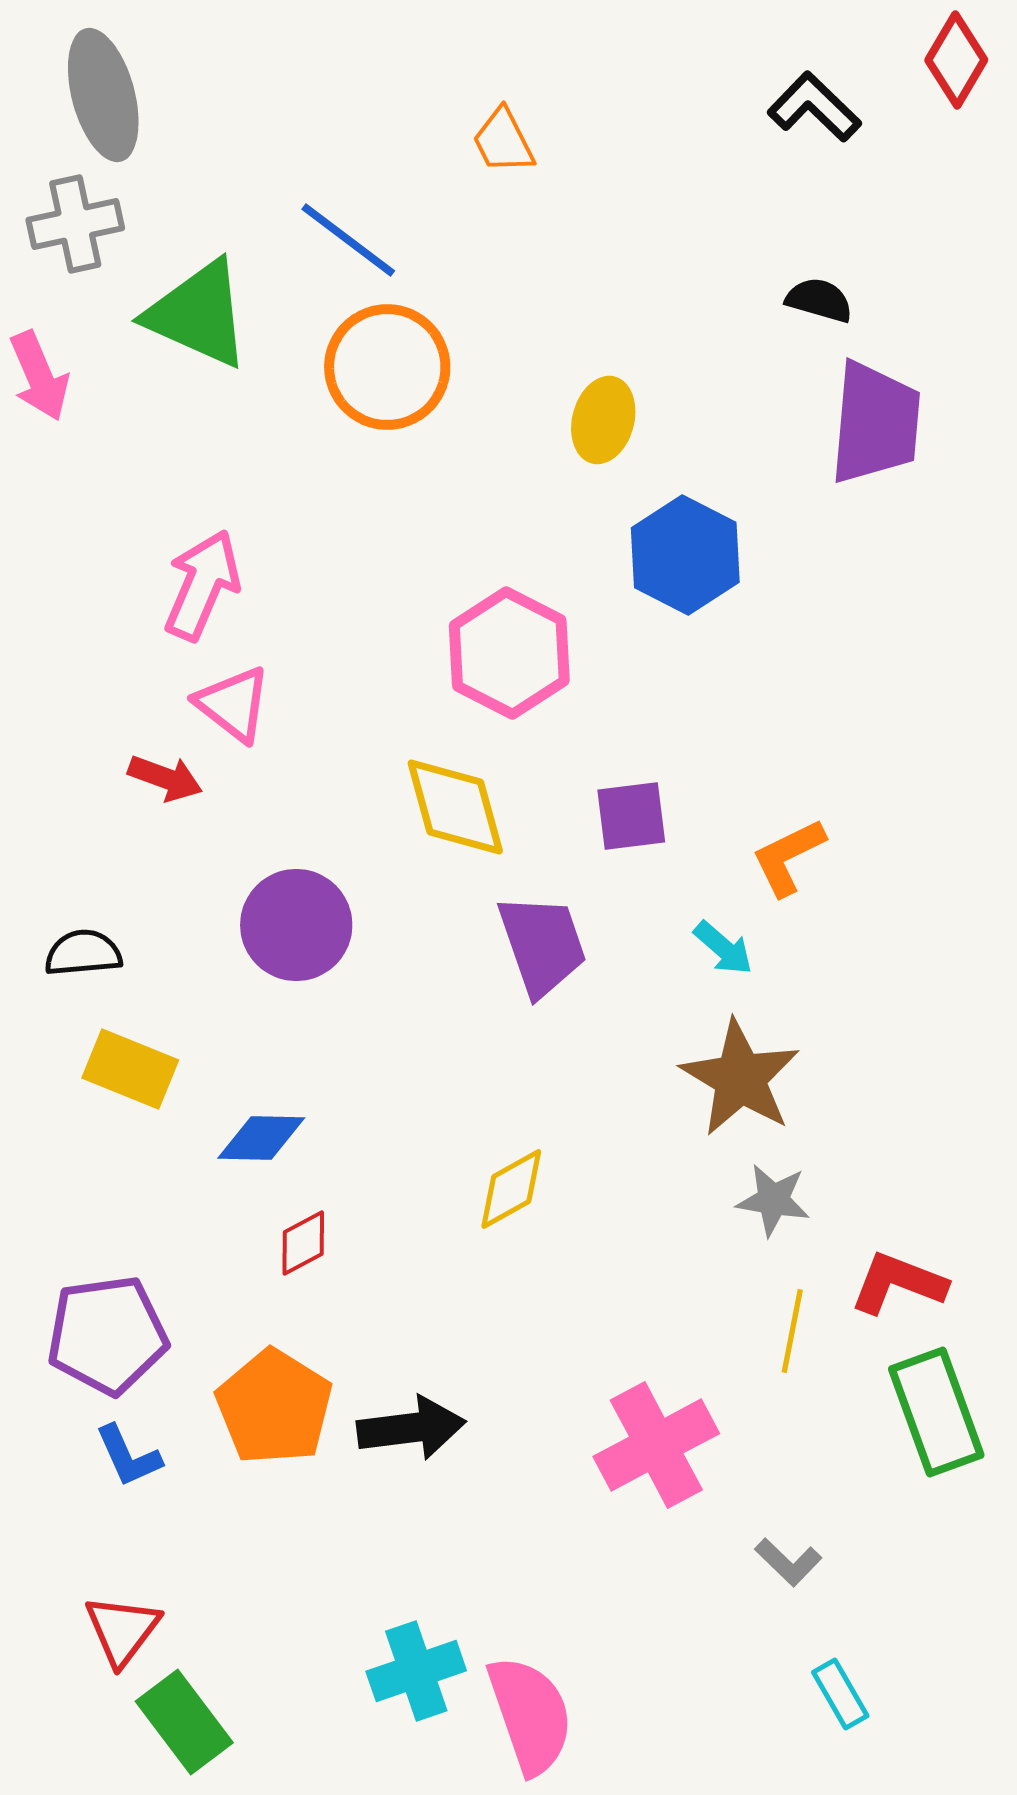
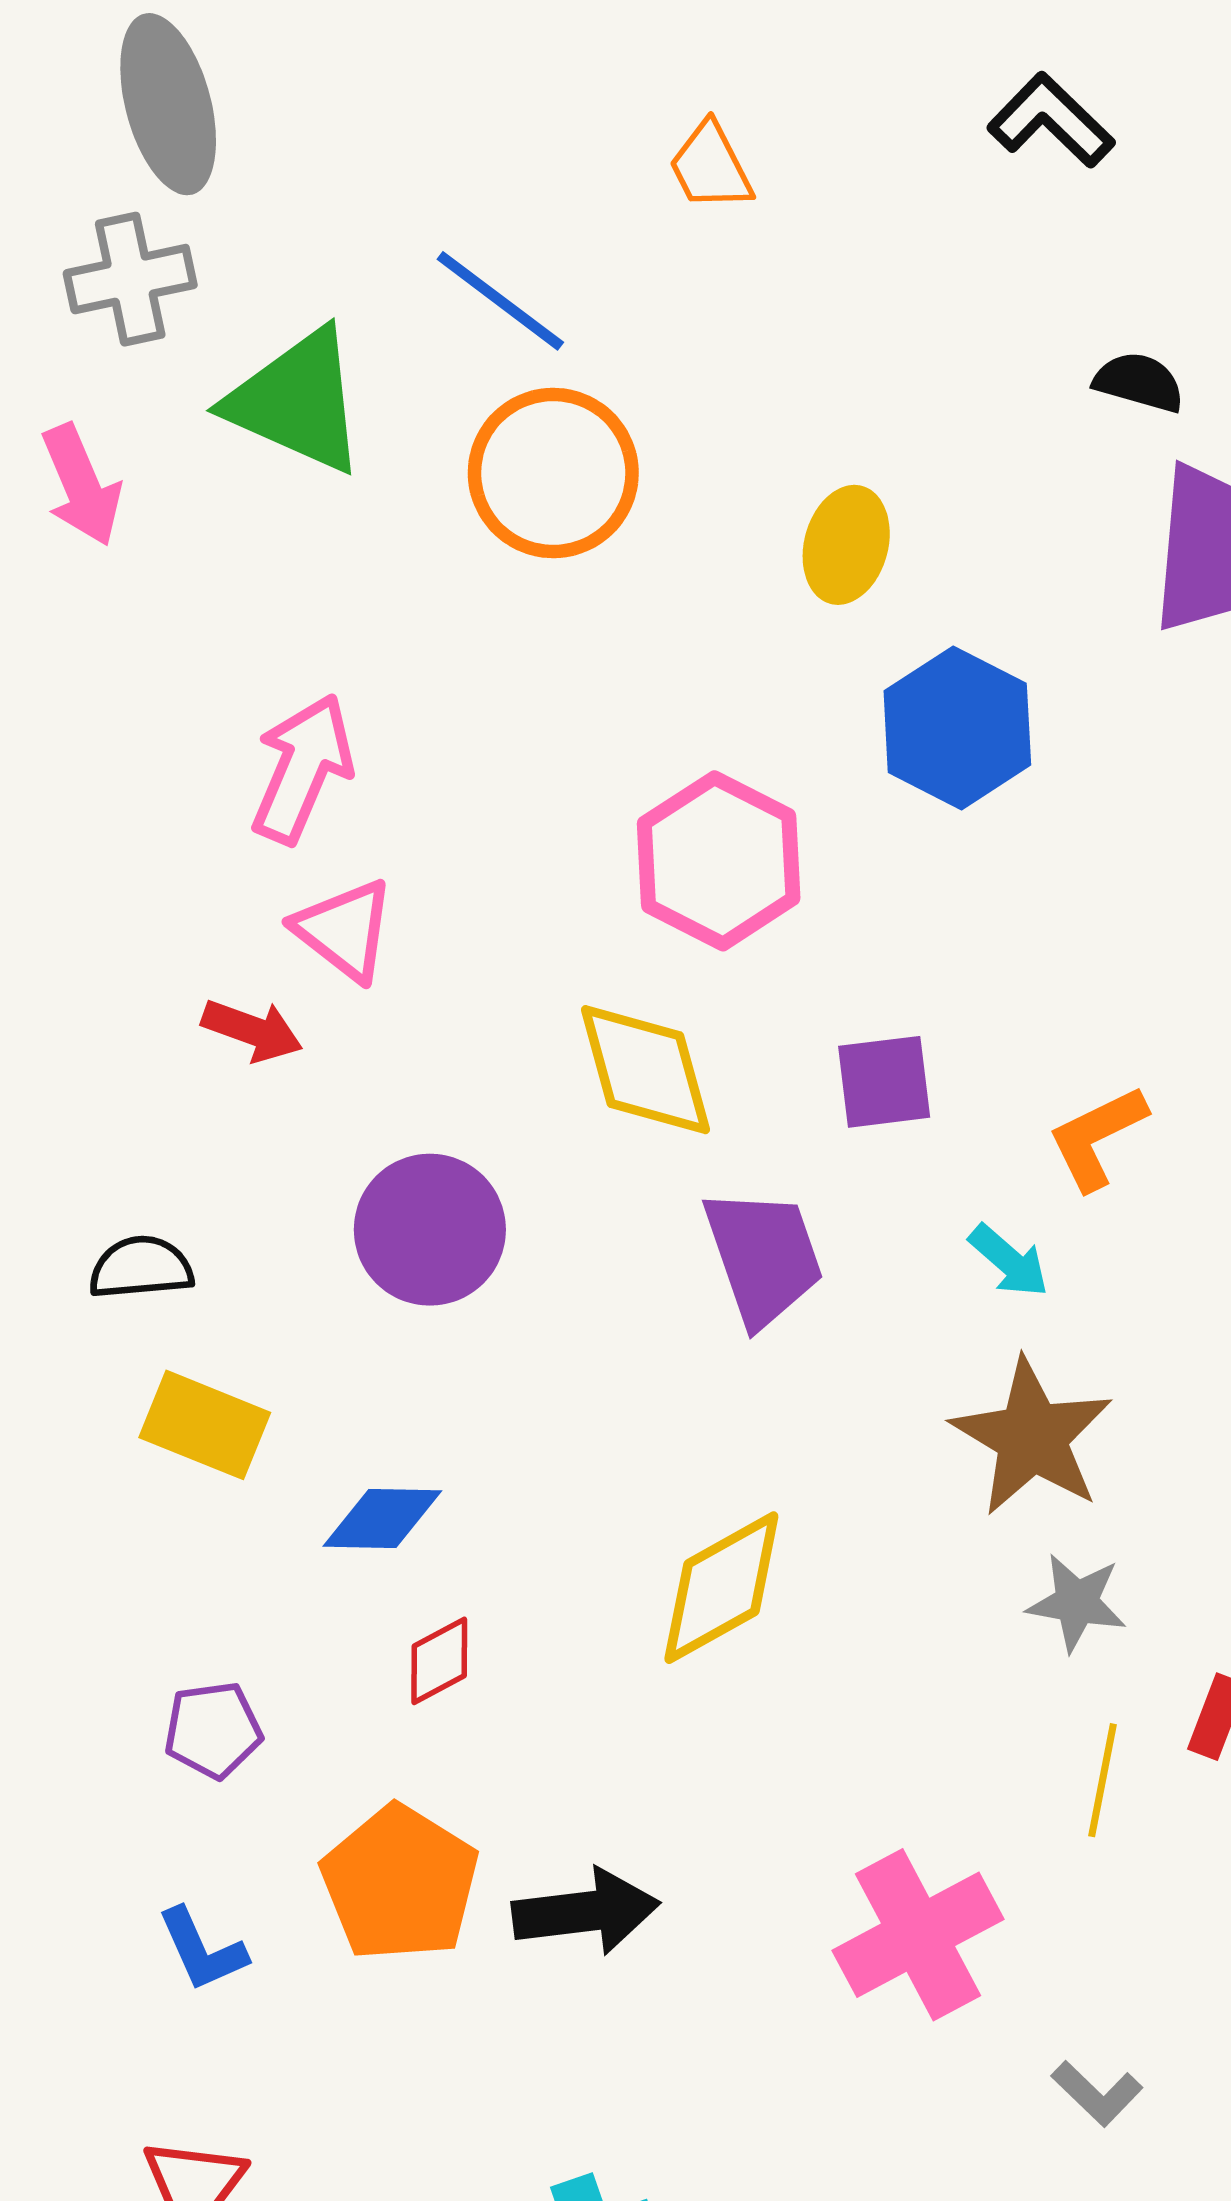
black L-shape: (814, 107) -> (1051, 120), moved
yellow diamond: (511, 1189) -> (721, 1588), size x1.4
purple pentagon: (107, 1335) -> (213, 1730), moved, size x0.6

